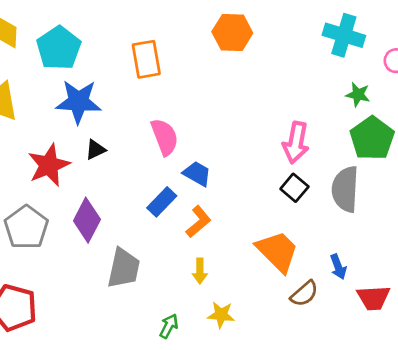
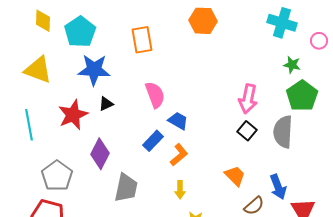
gray pentagon: (26, 227) -> (57, 176), moved
orange trapezoid: (278, 251) -> (235, 176), size x0.7
blue arrow: (338, 267) -> (278, 187), size x1.4

